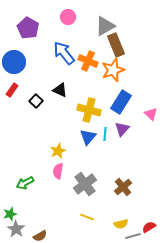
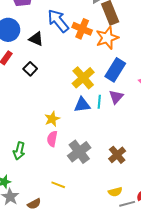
black triangle: (60, 90) -> (36, 39), moved
yellow cross: (89, 110) -> (83, 78), turned 35
blue triangle: (88, 137) -> (82, 105), turned 42
green arrow: (25, 183) -> (19, 151), turned -48
yellow line: (87, 217) -> (58, 185), moved

